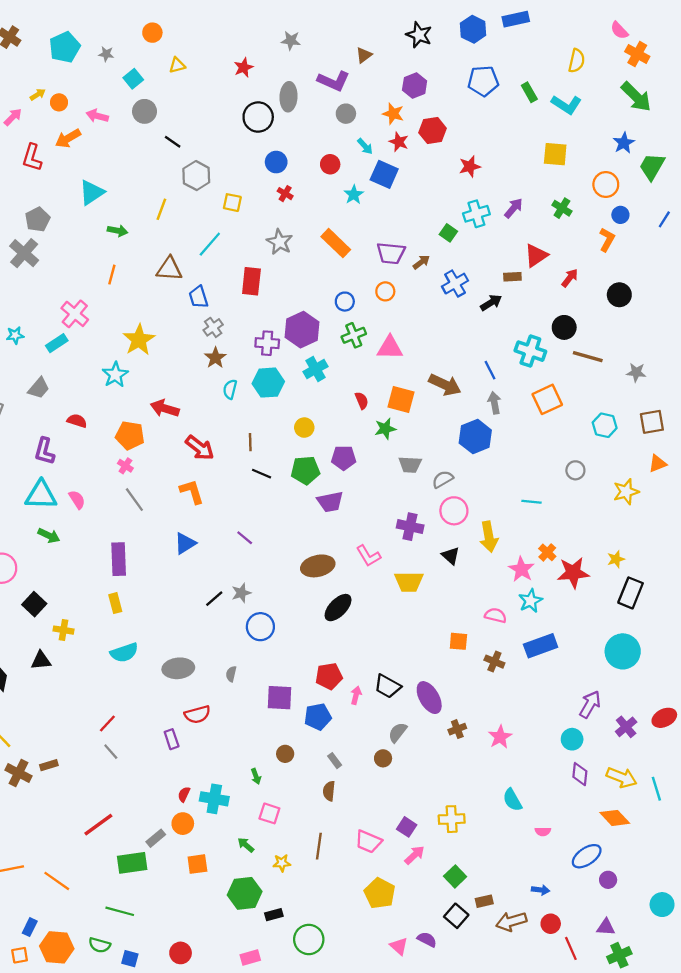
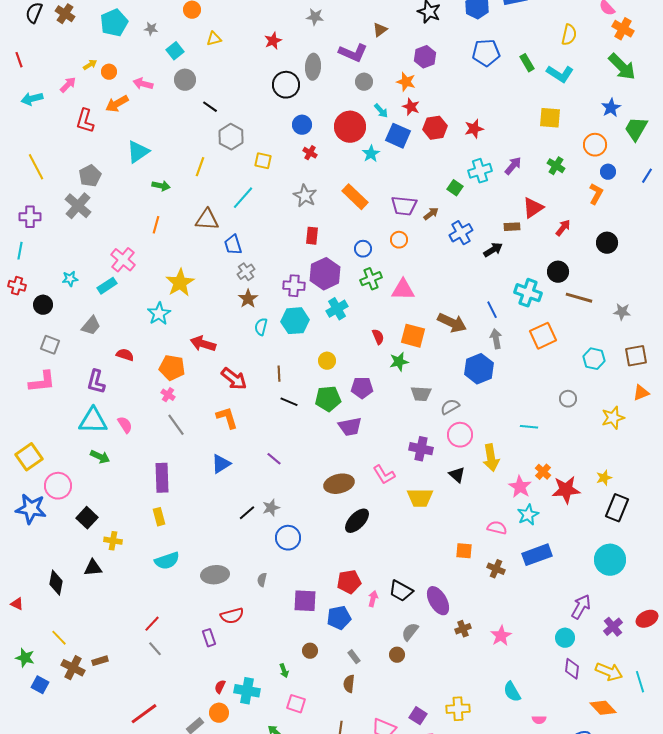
red hexagon: (433, 131) -> (435, 128), moved
red circle: (330, 164) -> (350, 127), size x1.8
red rectangle: (251, 281) -> (312, 236), moved, size x0.7

